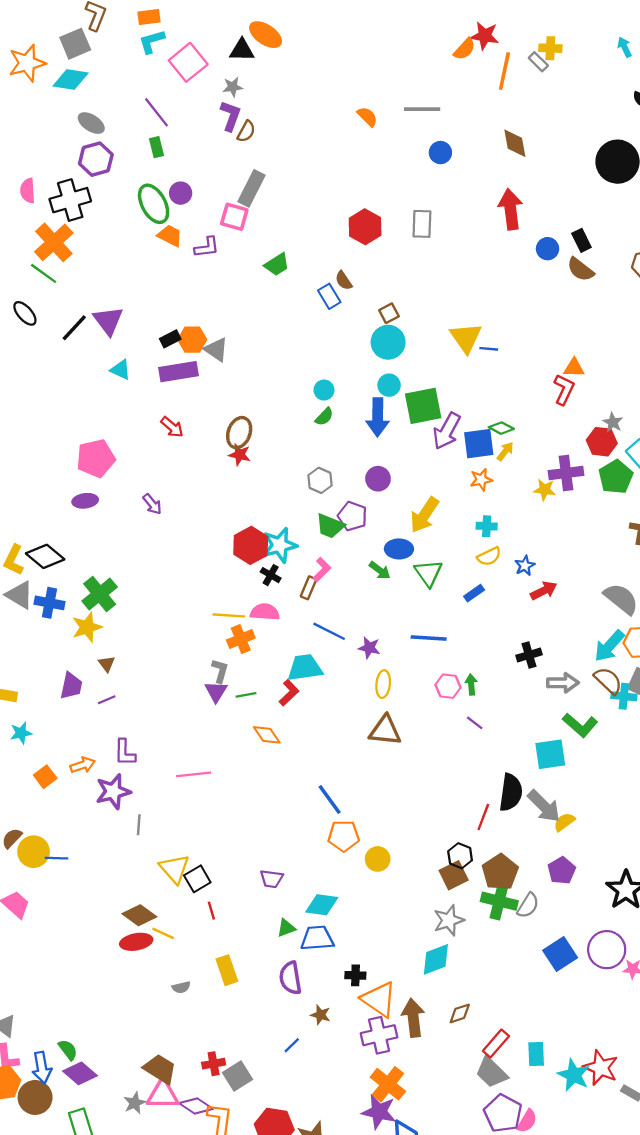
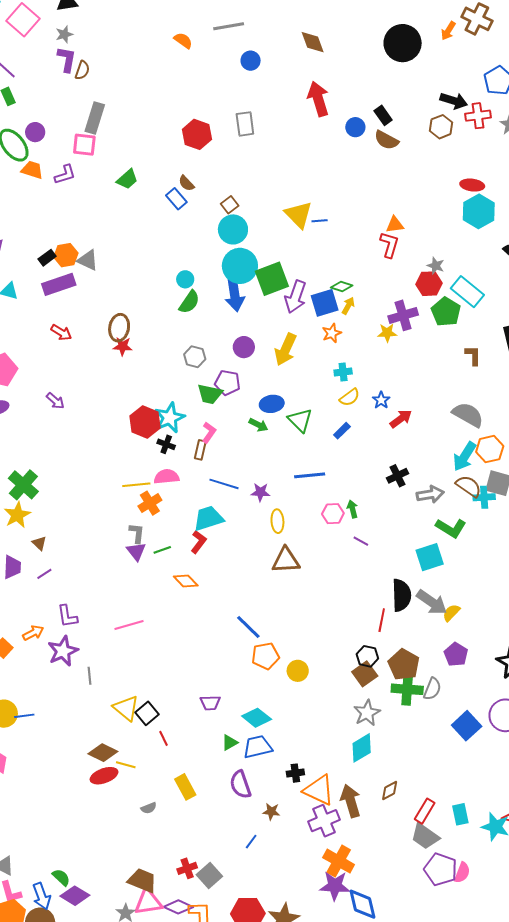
cyan circle: (389, 385) -> (240, 266), size x1.8
green semicircle: (324, 417) -> (189, 302), size x1.4
yellow arrow: (424, 515) -> (286, 350), moved
cyan diamond: (322, 905) -> (257, 718), turned 40

